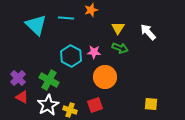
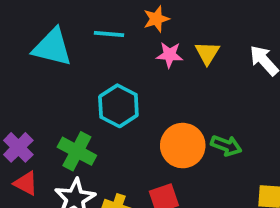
cyan triangle: (36, 25) -> (52, 47), turned -30
green arrow: (120, 48) -> (226, 146), moved
pink star: (94, 52) -> (170, 55), moved

